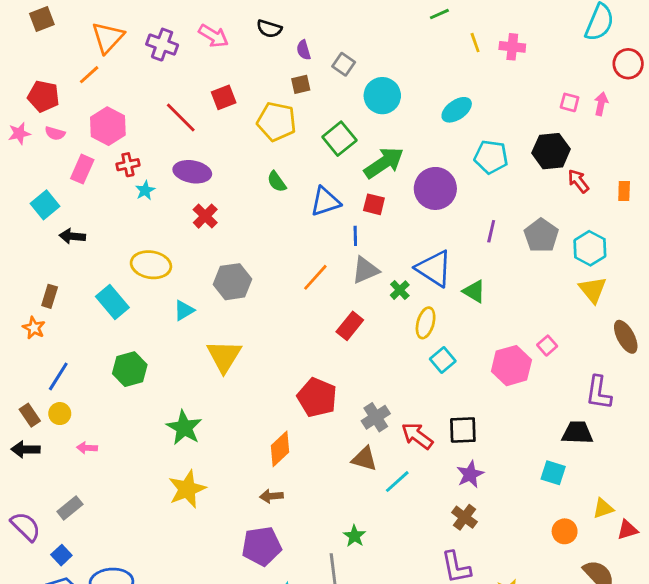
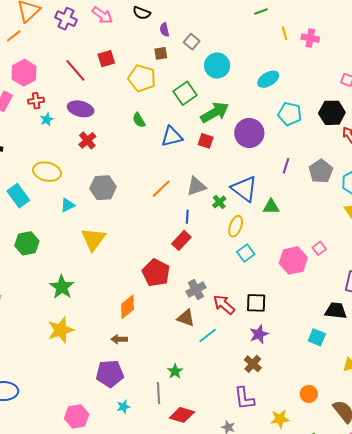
blue line: (355, 236) -> (187, 217), moved
green triangle: (474, 291) -> (271, 207), turned -36
red rectangle: (350, 326) -> (181, 240), moved
orange circle: (565, 531) -> (309, 394), moved

